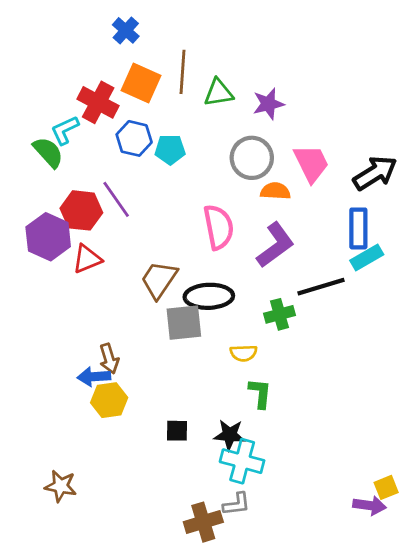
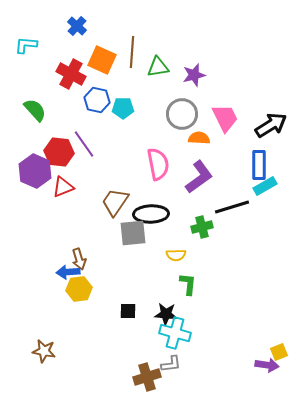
blue cross: (126, 30) -> (77, 26), moved
cyan L-shape: (65, 130) -> (26, 45), moved, turned 30

